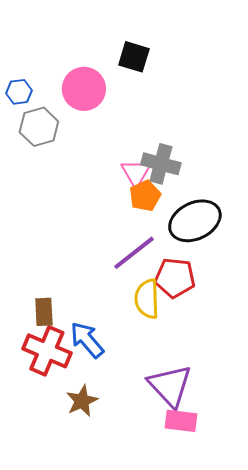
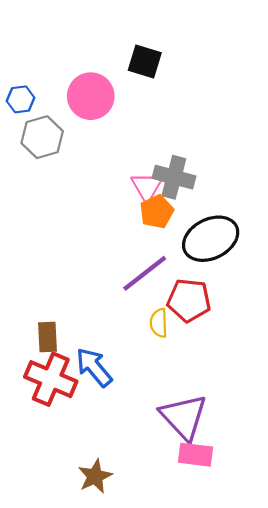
yellow semicircle: (147, 299) -> (159, 323), size x0.7
brown star: (82, 401) -> (95, 476), moved

